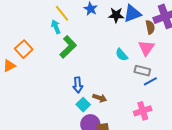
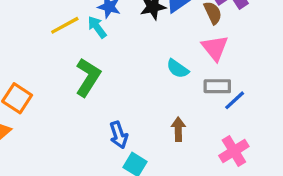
yellow line: (62, 13) -> (65, 25), turned -66
cyan arrow: (56, 27) -> (97, 27), moved
brown arrow: (100, 98) -> (178, 129), moved, turned -96

